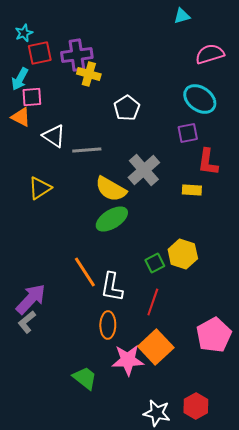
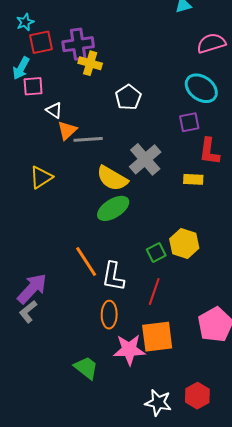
orange triangle: (21, 117) -> (67, 130), moved, turned 50
white triangle: (54, 136) -> (54, 110), moved, size x0.7
orange square: (156, 347) -> (157, 337), turned 36

